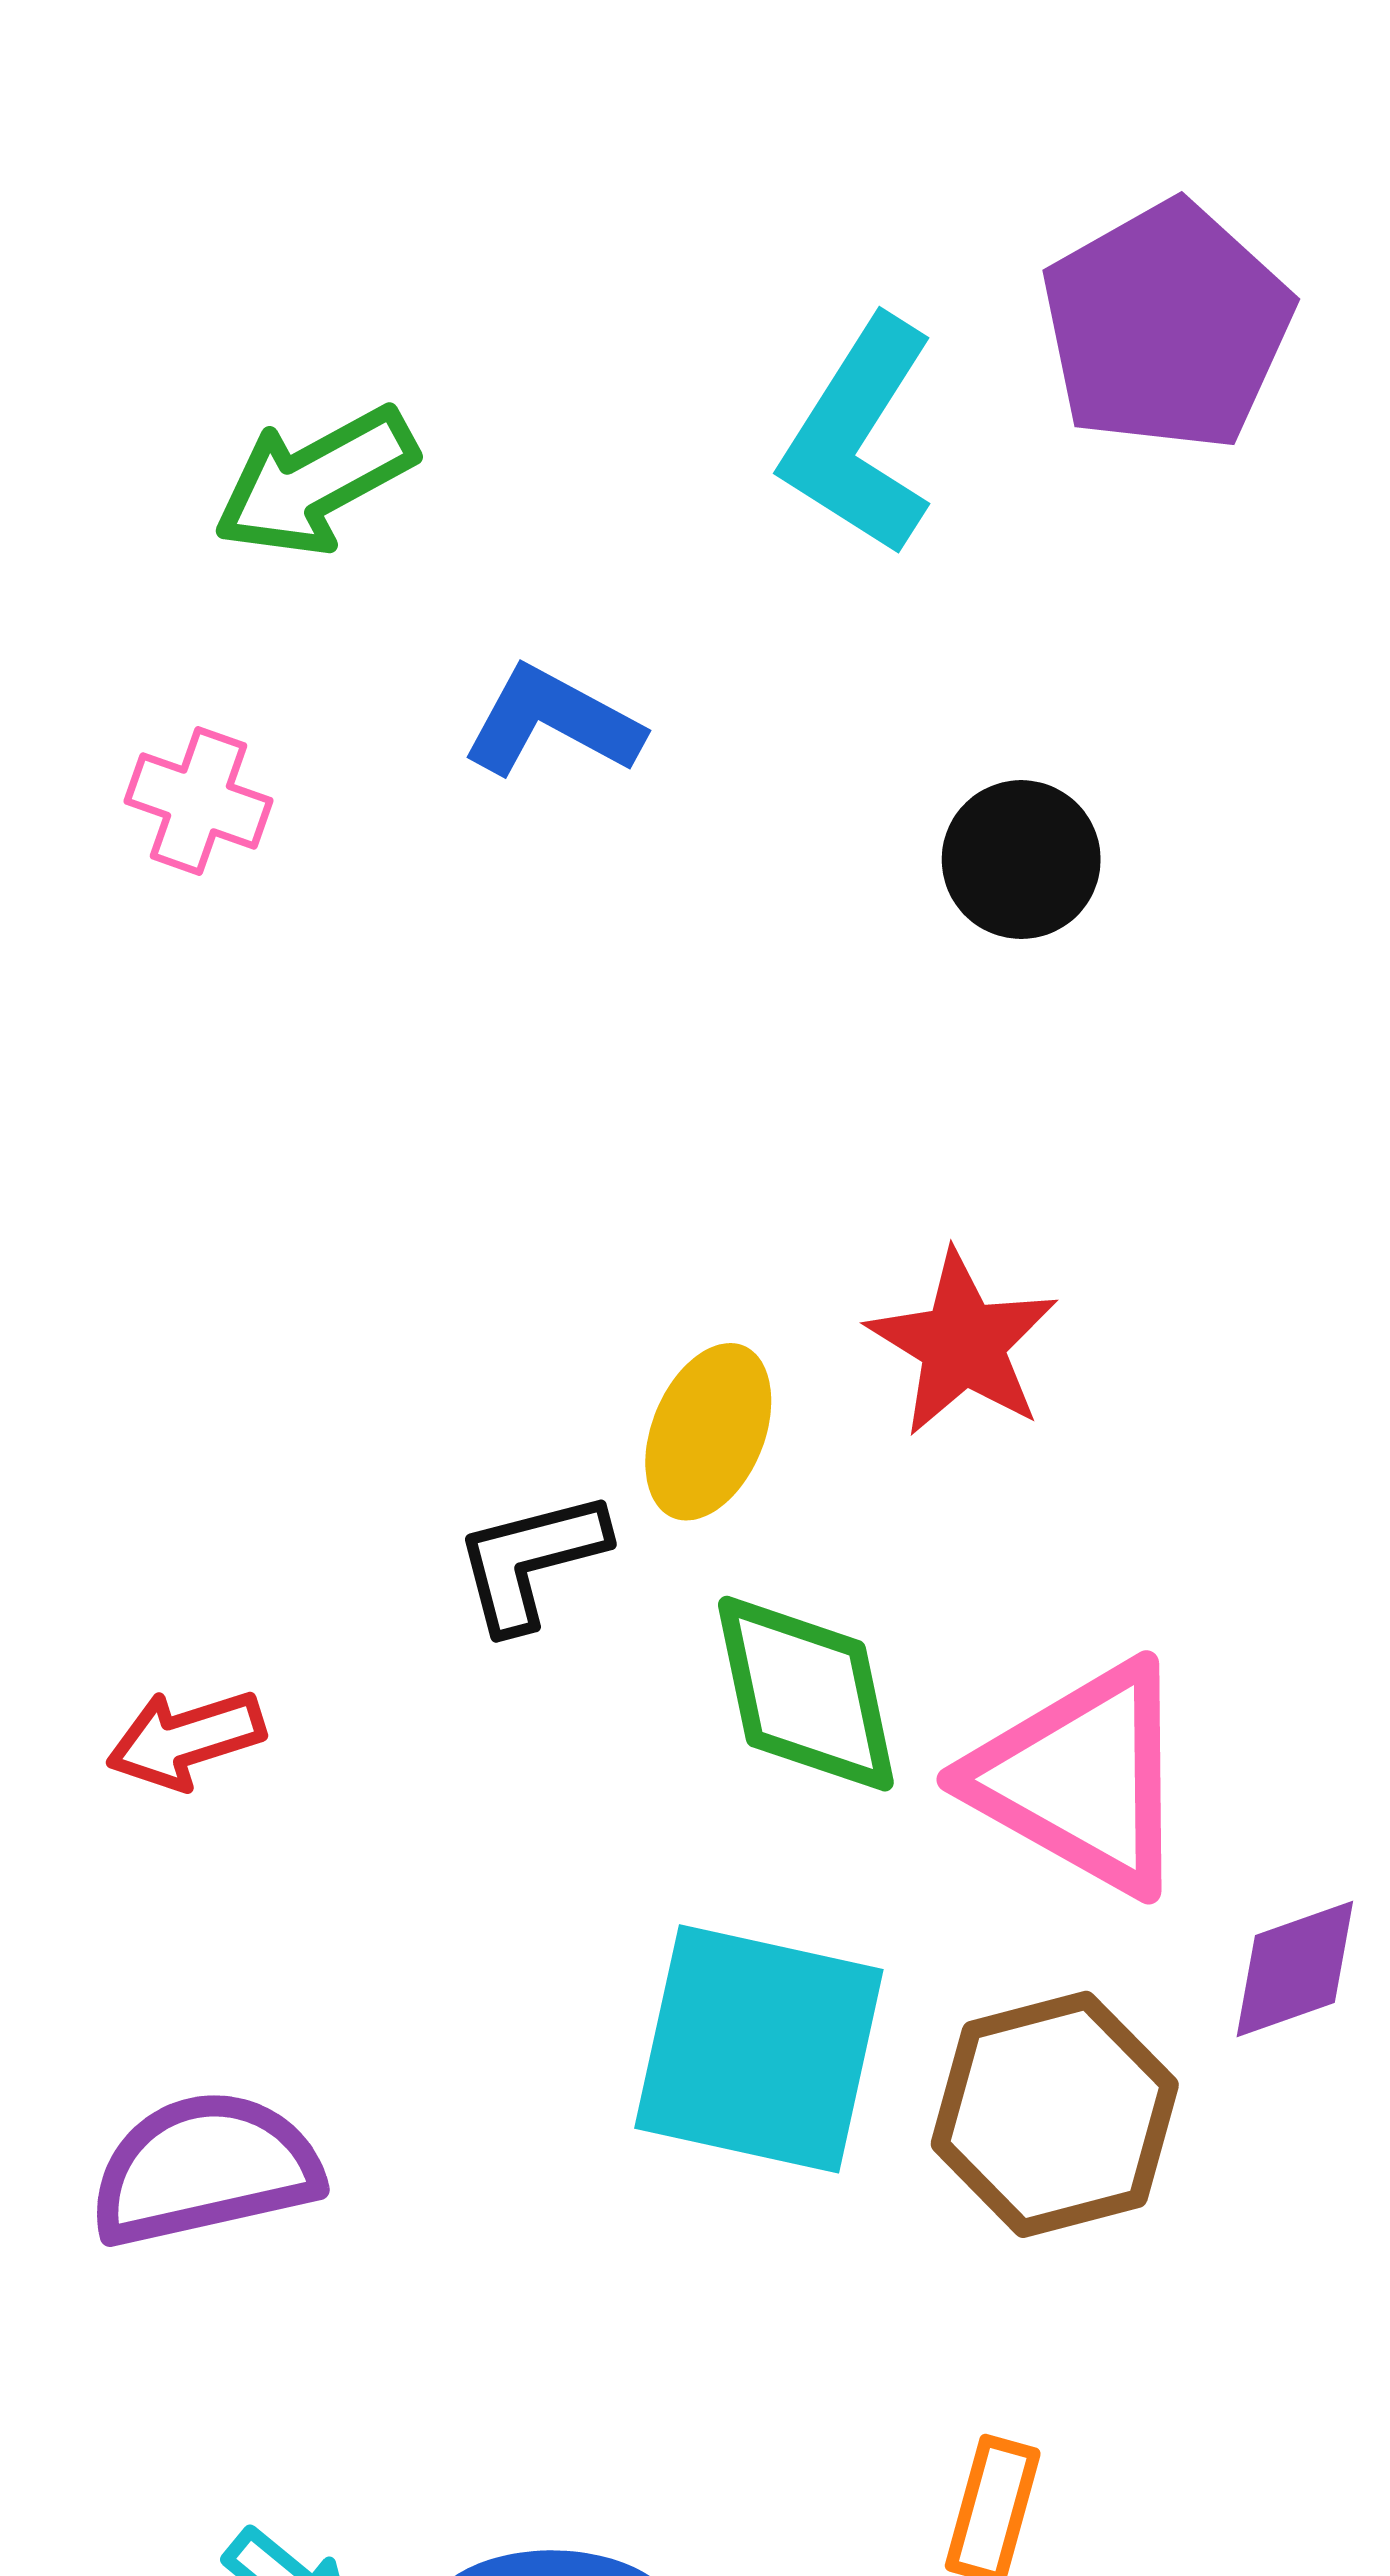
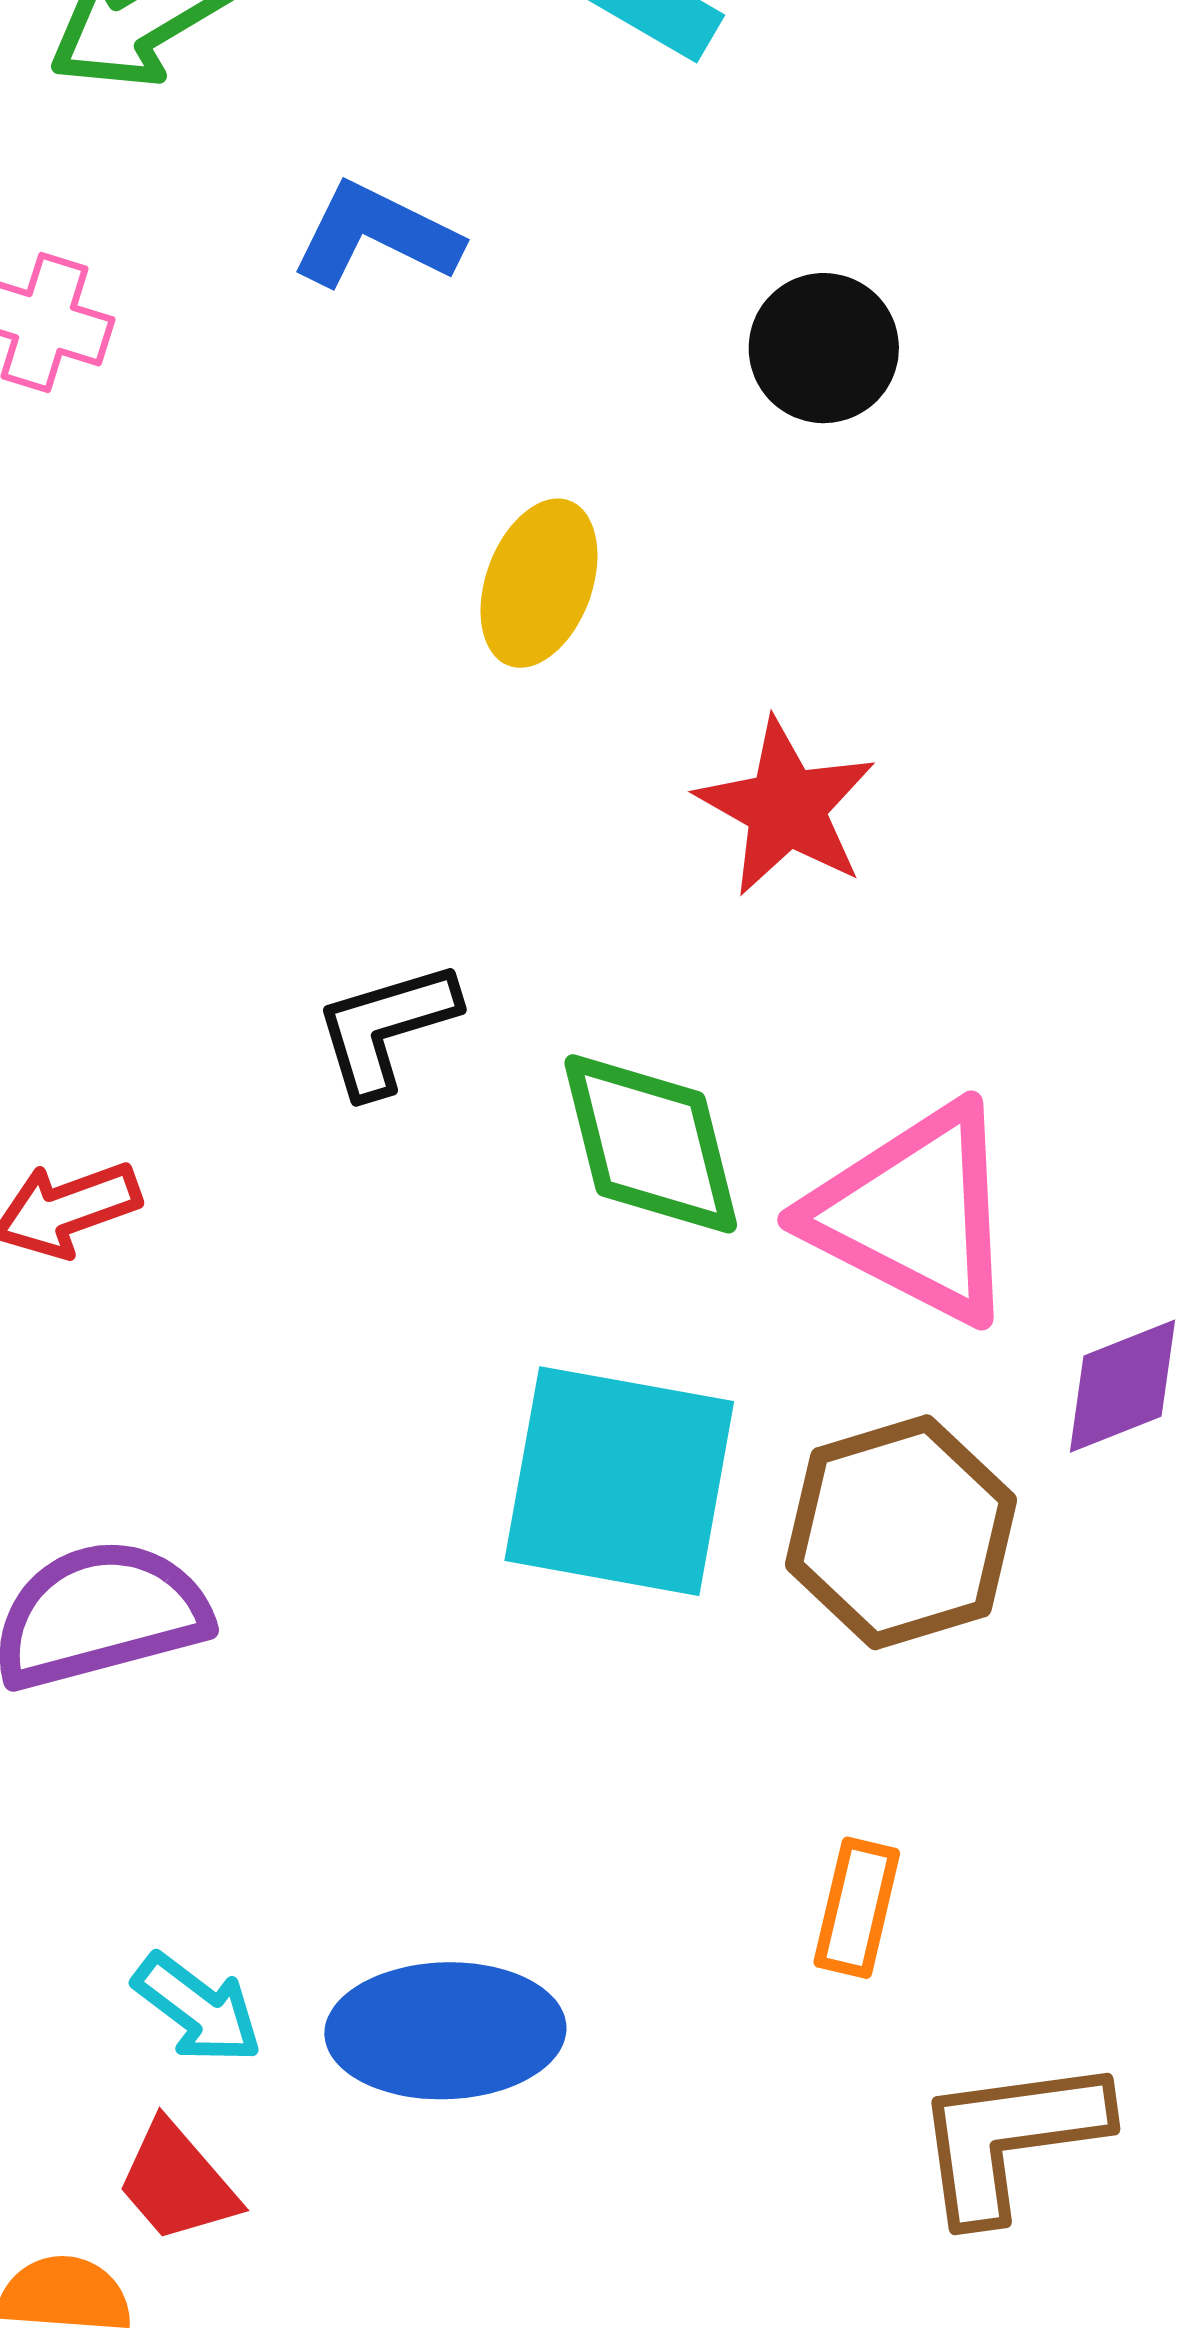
yellow ellipse: (708, 1432) -> (539, 583), moved

